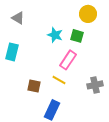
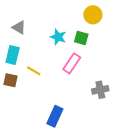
gray triangle: (18, 18) -> (19, 27), moved
yellow line: (59, 80) -> (34, 71), moved
brown square: (34, 86) -> (10, 80), moved

